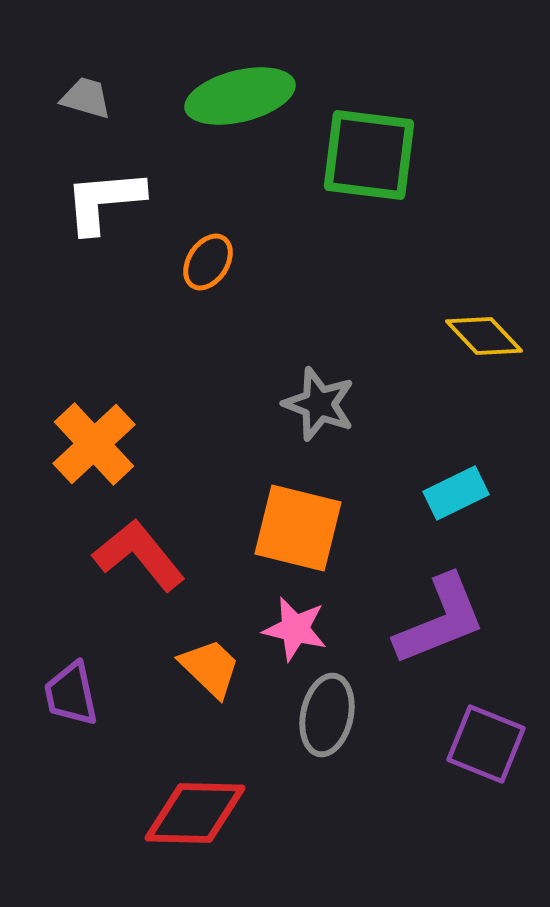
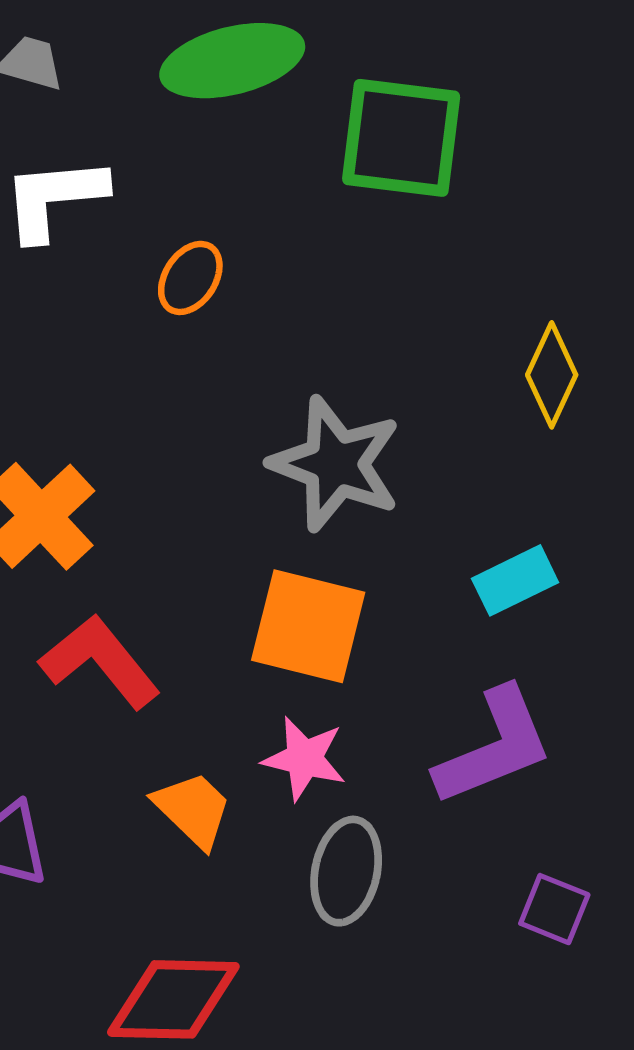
yellow diamond: (484, 336) -> (552, 375), turned 68
gray star: (319, 404) -> (336, 464), size x1.4
purple square: (486, 744) -> (554, 909), size x0.7

